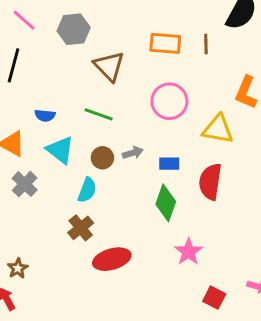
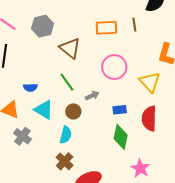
green line: (99, 114) -> (67, 82), turned 42
yellow triangle: (218, 129) -> (150, 82), turned 45
gray arrow: (133, 153) -> (92, 96), moved

